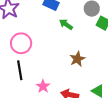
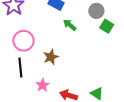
brown star: (77, 59) -> (51, 57), moved

